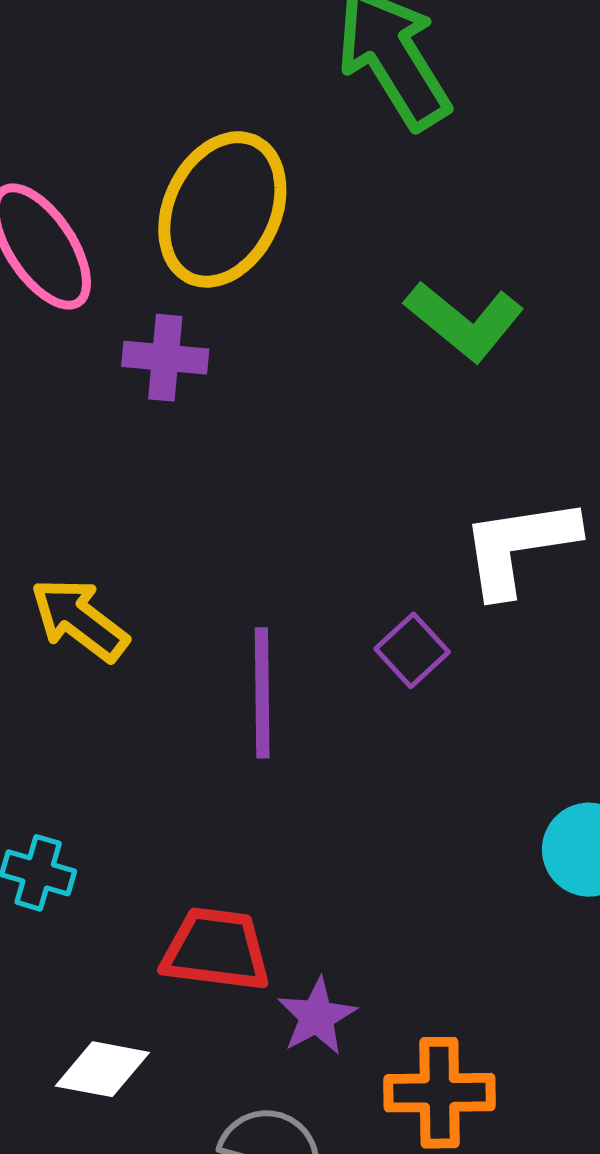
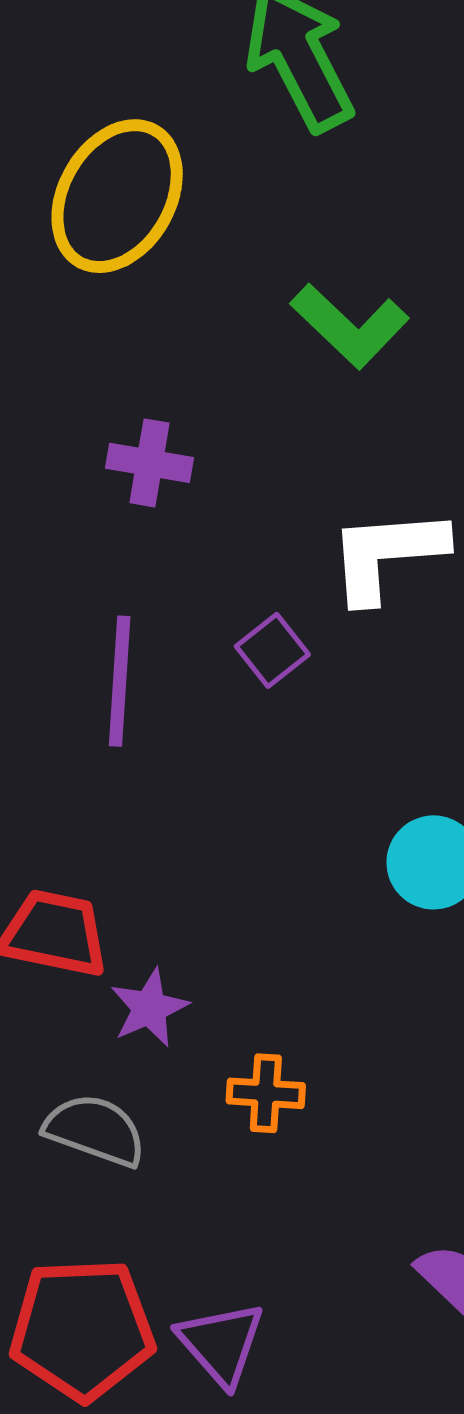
purple cross: (165, 358) -> (149, 463), moved
orange cross: (439, 1093) -> (266, 1093), size x0.7

